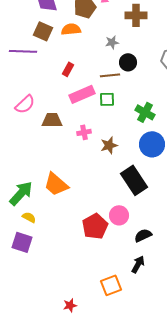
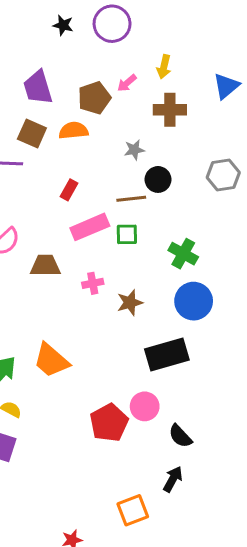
black rectangle: (134, 180) -> (167, 354), turned -72
black semicircle: (143, 235) -> (180, 436), turned -108

